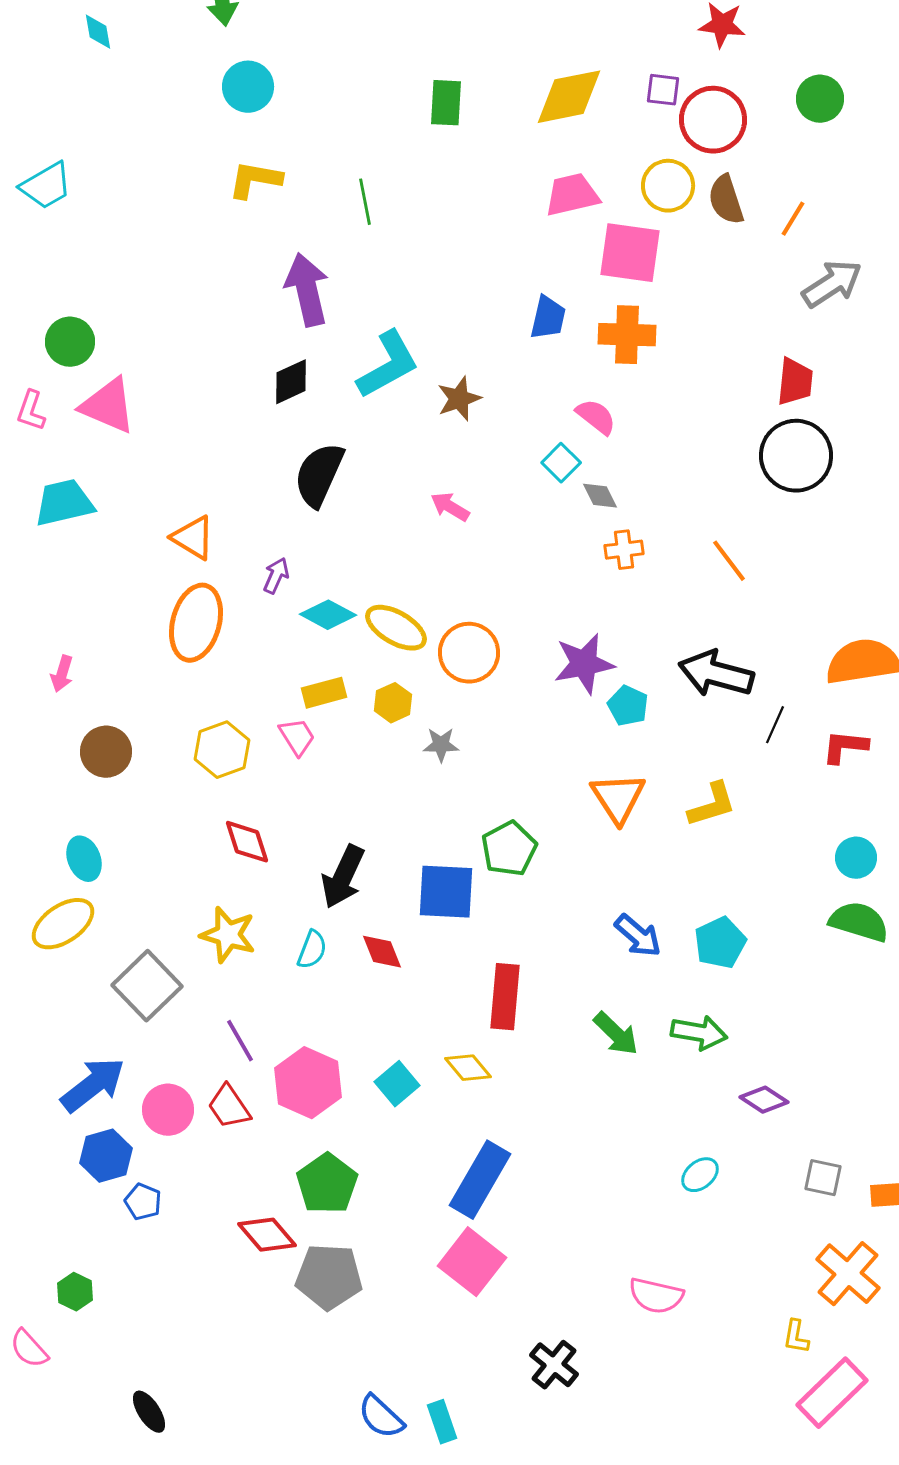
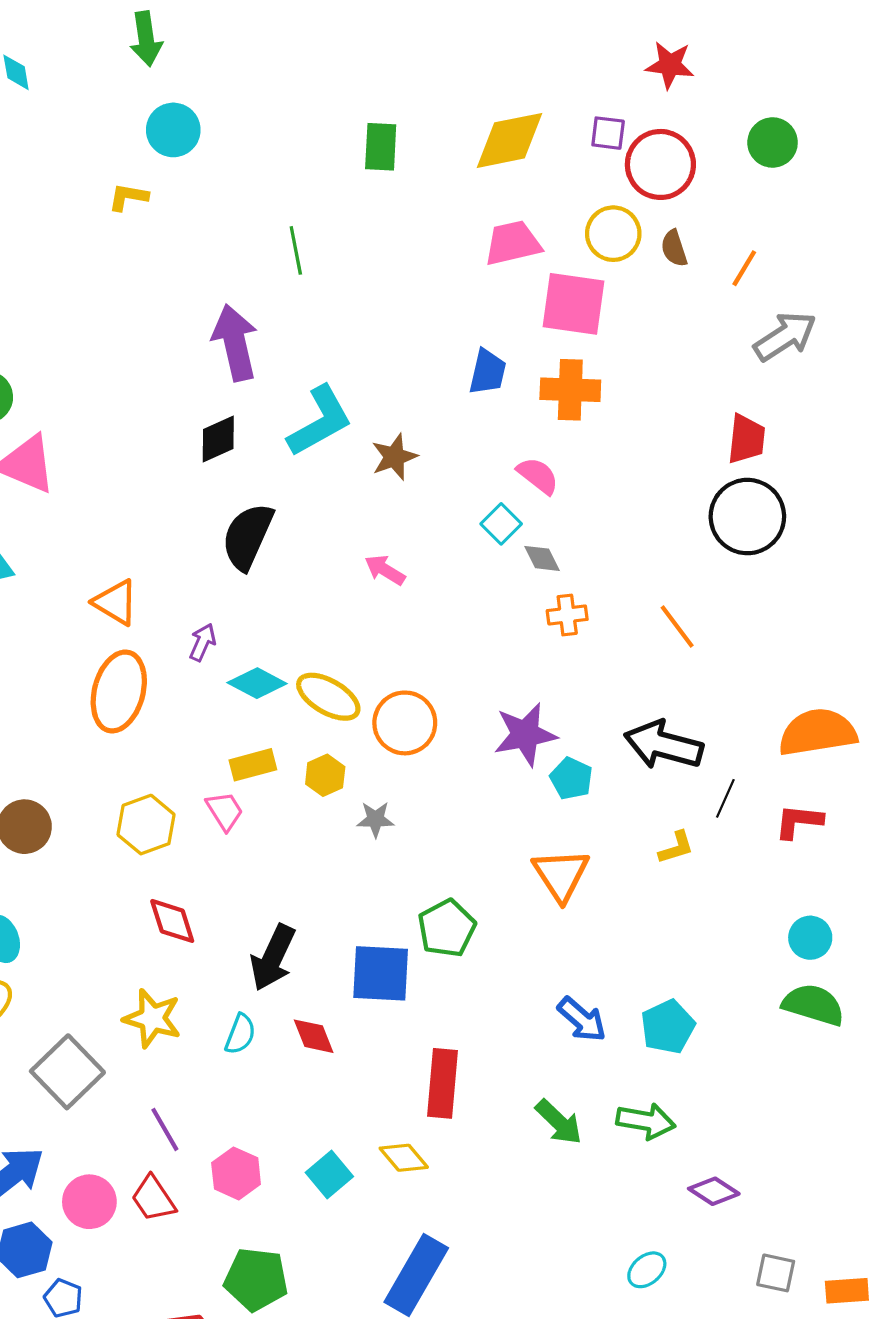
yellow L-shape: (255, 180) -> (128, 197), moved, size x0.7
brown semicircle: (726, 200) -> (674, 248), size x0.7
yellow L-shape: (712, 805) -> (676, 848), moved, size x0.7
pink hexagon: (308, 1083) -> (236, 1173), size x0.7
green pentagon: (327, 1184) -> (256, 1279), turned -30

